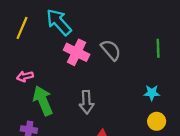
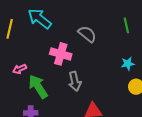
pink cross: (77, 52) -> (61, 54), moved

